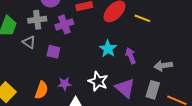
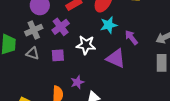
cyan star: (108, 49) -> (109, 25), moved, turned -30
white star: (98, 81) -> (86, 45), moved
purple triangle: (125, 88) -> (116, 58), moved

